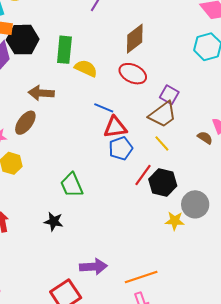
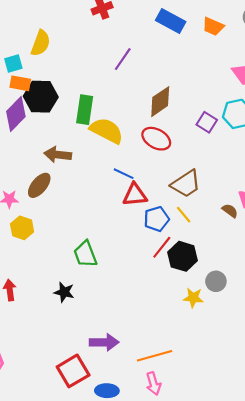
yellow semicircle: (86, 68) -> (107, 131), size x1.4
purple square: (169, 95) -> (207, 122), moved
blue pentagon: (121, 148) -> (156, 219), moved
gray circle: (195, 204) -> (216, 281), size x0.7

